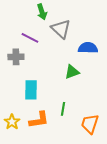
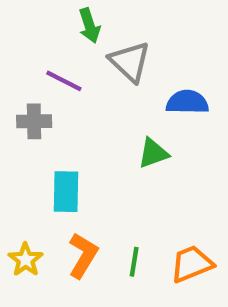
green line: (63, 109) -> (134, 262), moved
orange L-shape: (39, 120) -> (83, 255), turned -50
orange trapezoid: (90, 124) -> (192, 264), turned 50

